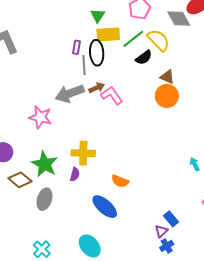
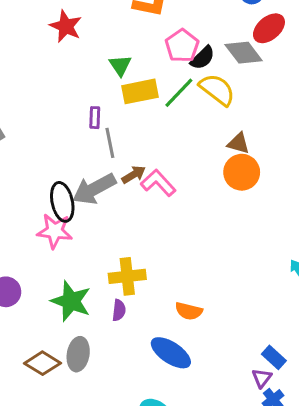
black ellipse: (97, 53) -> (62, 202), moved
black semicircle: (144, 58) -> (203, 58), moved
brown diamond: (20, 180) -> (42, 363), moved

